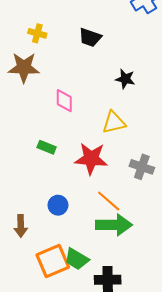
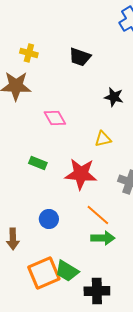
pink diamond: (64, 101) -> (55, 118), turned -30
yellow triangle: (114, 122) -> (103, 139), size x0.7
green arrow: (114, 225) -> (103, 238), size x0.7

